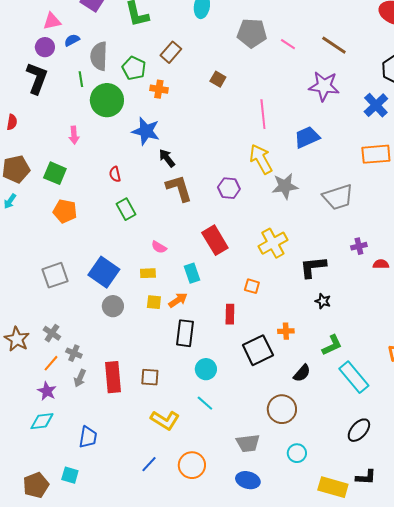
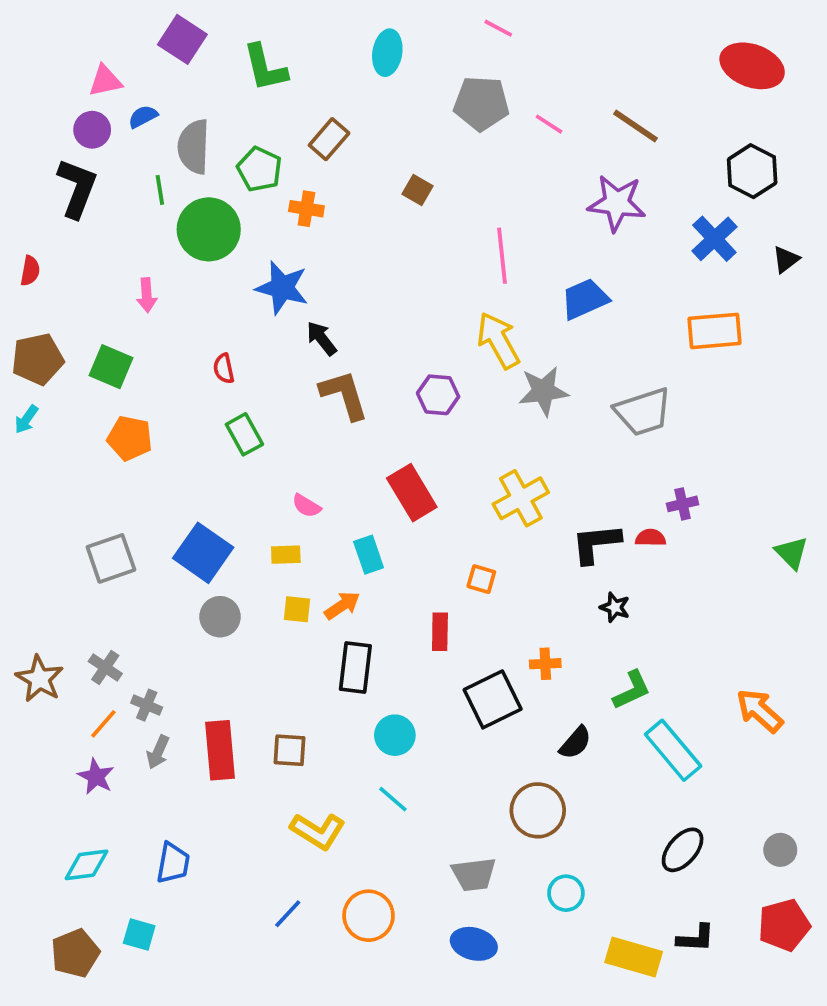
red semicircle: (381, 264) -> (651, 538), moved
cyan diamond: (42, 421) -> (86, 865), moved

